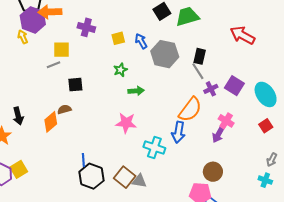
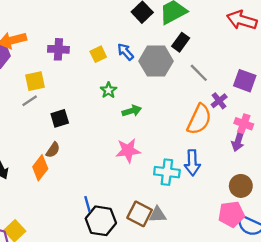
black rectangle: (200, 56) -> (181, 42), moved, turned 35
purple cross: (211, 89) -> (219, 101), moved
brown semicircle: (64, 109) -> (53, 150), turned 152
blue arrow: (178, 132) -> (192, 163), moved

